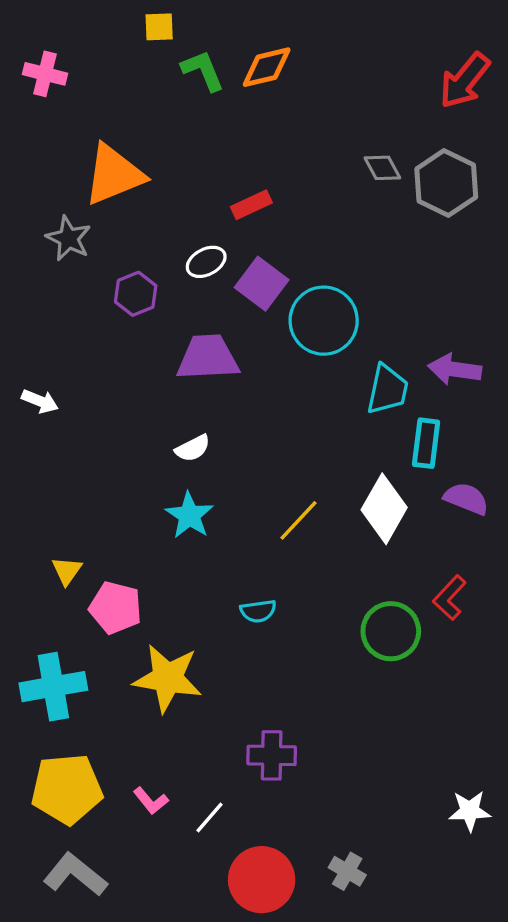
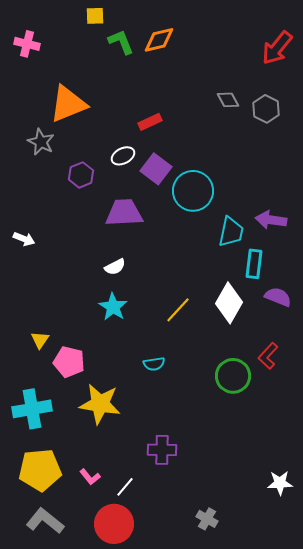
gray hexagon: (446, 183) -> (266, 109), size x0.7
red circle: (262, 880) -> (114, 524), moved

